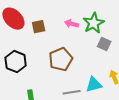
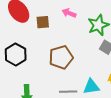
pink arrow: (71, 24) -> (69, 13), moved

